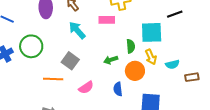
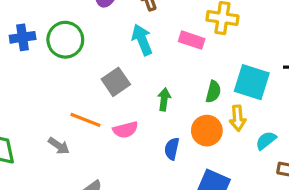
green arrow: (111, 60) -> (164, 99), moved, turned 96
cyan semicircle: (172, 64) -> (266, 140), turned 136
orange line: (53, 79) -> (85, 120), moved

